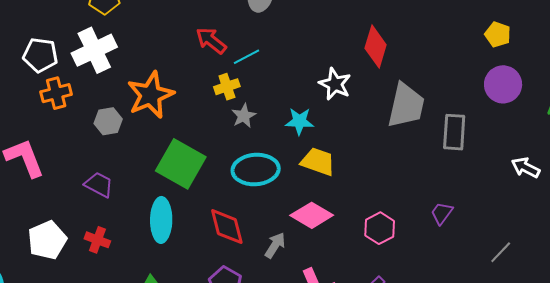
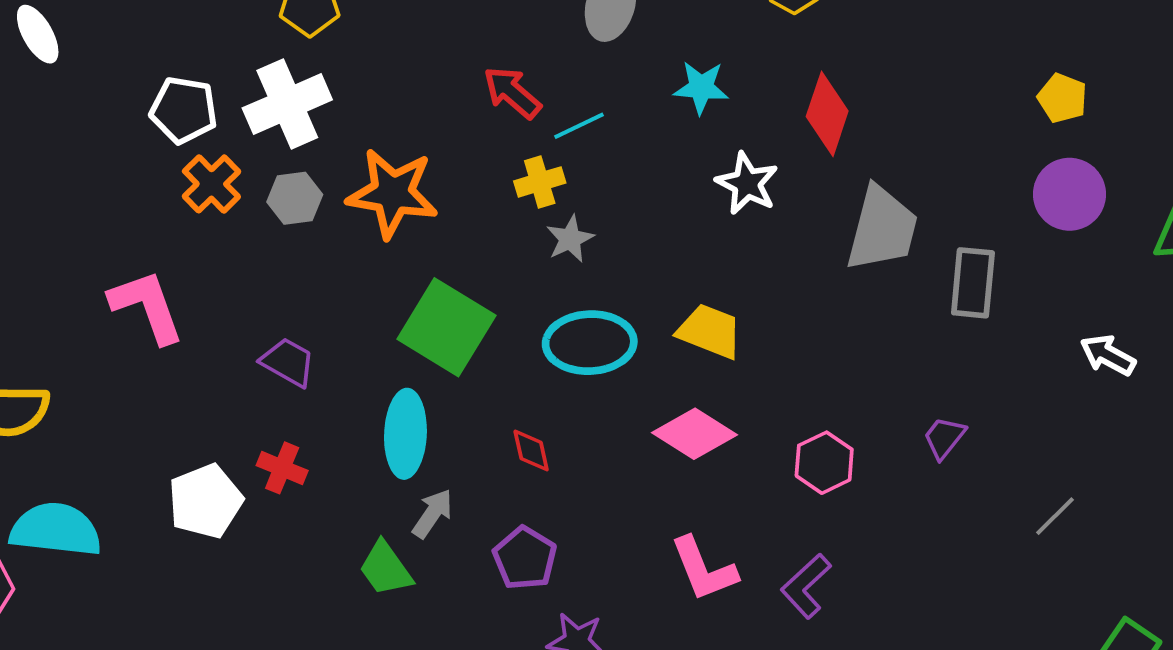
orange cross: (56, 93) -> (211, 184), turned -32
orange star: (150, 95) -> (392, 193), turned 30
gray hexagon: (108, 121) -> (295, 198), moved
cyan star: (299, 121) -> (701, 87), moved
red diamond: (227, 227) -> (531, 450), size x0.6
white pentagon: (47, 240) -> (205, 501), moved
gray arrow: (275, 245) -> (433, 513), moved

